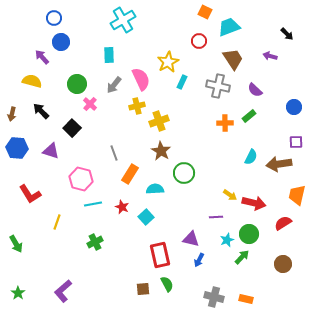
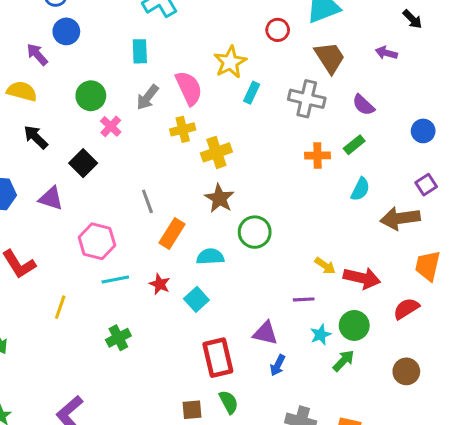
purple square: (296, 142) -> (426, 185), turned -32
cyan semicircle: (251, 157) -> (360, 189), moved

